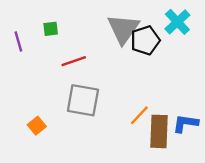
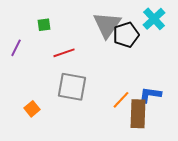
purple line: (18, 42) -> (16, 48), moved, turned 42
blue L-shape: (185, 123) -> (150, 95), moved

